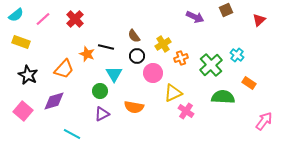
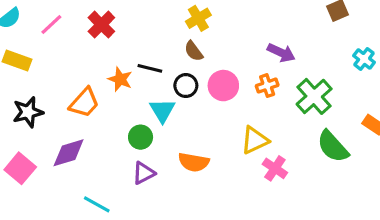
purple arrow: (195, 17) -> (281, 53), moved
yellow cross: (163, 44) -> (198, 18), moved
cyan cross: (237, 55) -> (364, 59), moved
black circle: (137, 56) -> (186, 86), moved
pink circle: (153, 73) -> (223, 86), moved
black star: (28, 75) -> (28, 112), turned 30
green semicircle: (223, 97) -> (333, 146), turned -135

